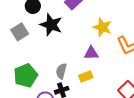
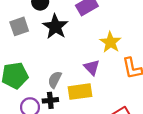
purple triangle: (91, 53) -> (92, 67), turned 35
yellow rectangle: (86, 76) -> (80, 92), size x1.5

